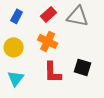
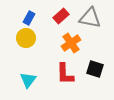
orange cross: (48, 41) -> (71, 43), moved, turned 30
yellow circle: (14, 47) -> (26, 38), moved

